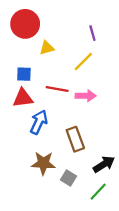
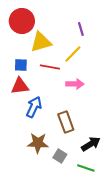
yellow triangle: (47, 48) -> (41, 42), size x1.6
red line: (57, 89) -> (50, 67), moved
green line: (98, 192) -> (86, 168), turned 66

